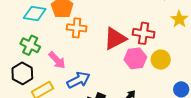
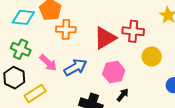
pink hexagon: (135, 58) -> (114, 72), moved
blue arrow: (78, 80) -> (75, 67), moved

